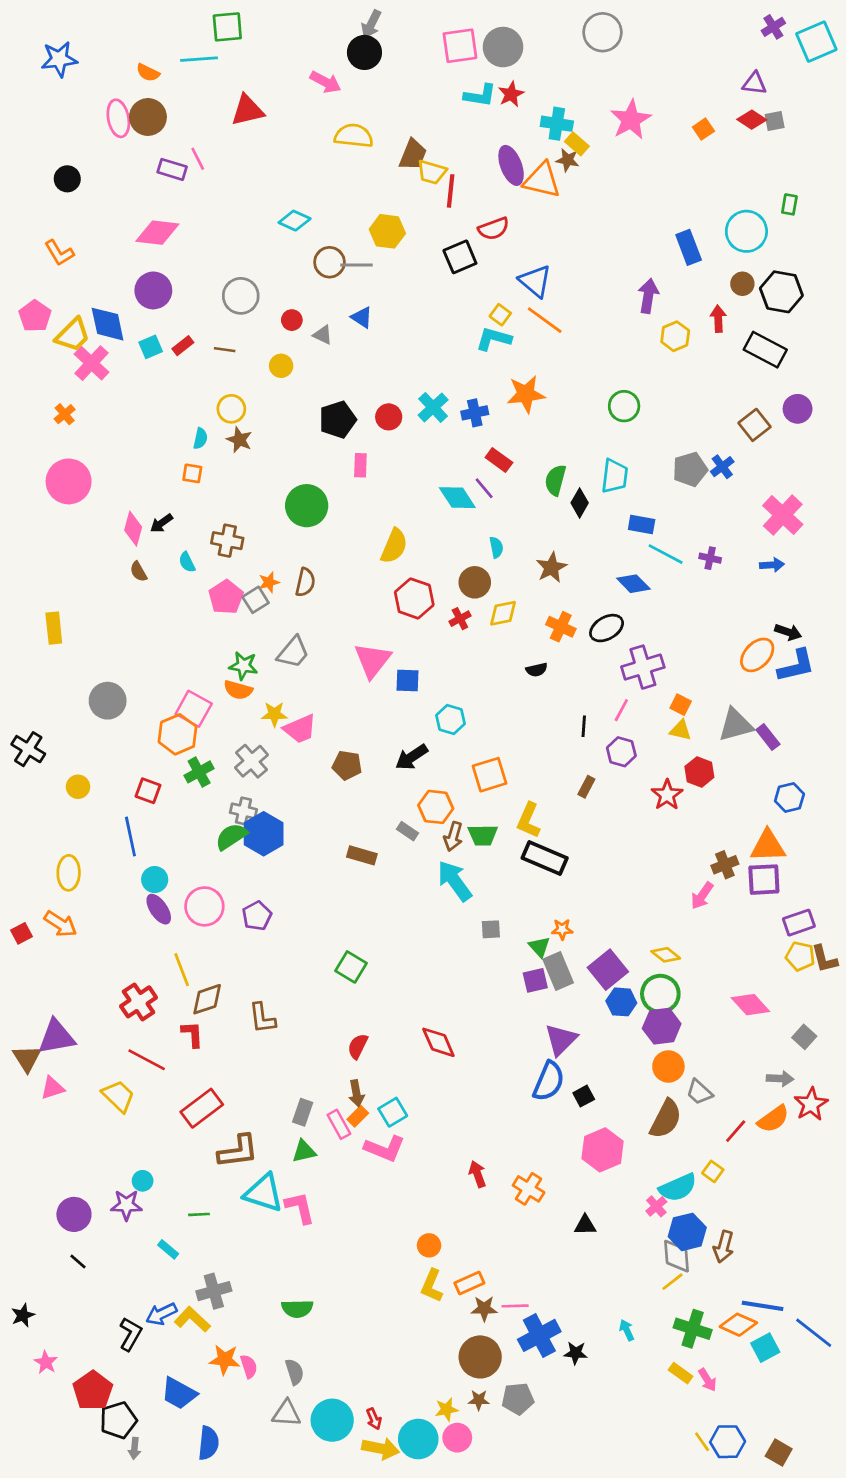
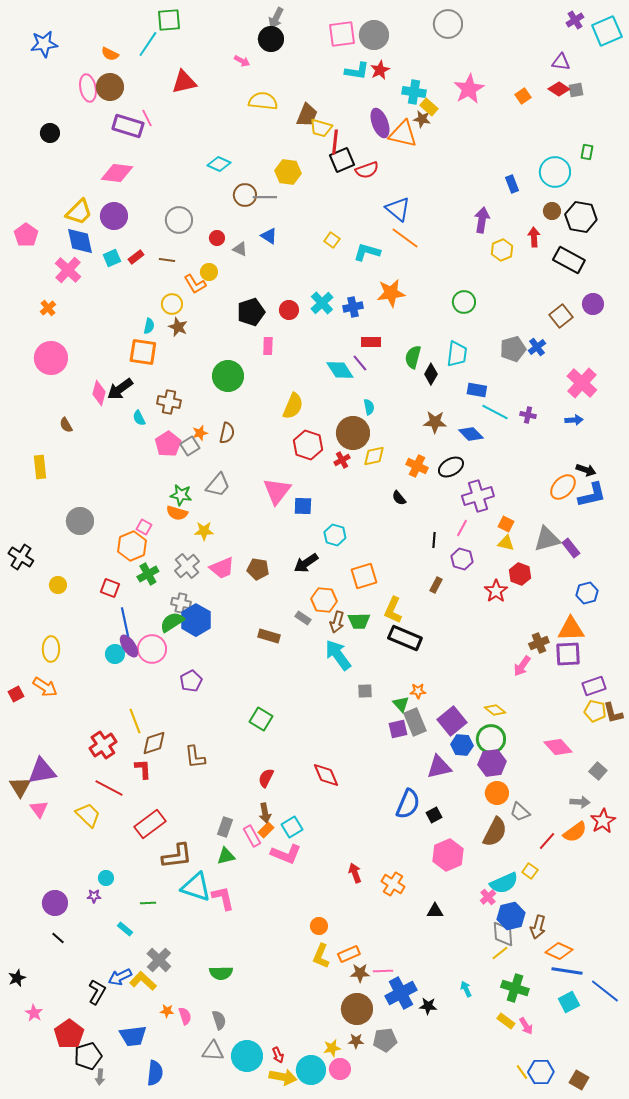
cyan line: (199, 59) -> (148, 44), turned -52
pink arrow: (325, 82) -> (242, 61), size x0.7
purple rectangle: (172, 169) -> (128, 126), size x1.4
blue rectangle: (689, 247) -> (512, 184), size x0.7
orange L-shape: (59, 253) -> (195, 284), moved
black square: (460, 257) -> (342, 160), moved
yellow square: (500, 315) -> (332, 240), moved
yellow trapezoid: (73, 335) -> (79, 212), moved
red rectangle: (499, 460) -> (371, 342), turned -36
orange square: (192, 473) -> (143, 352), size x1.8
black arrow: (161, 523) -> (120, 389), size x1.5
brown star: (551, 568) -> (435, 422), moved, turned 30
brown semicircle: (139, 572) -> (66, 425), moved
brown circle: (475, 582) -> (353, 433), size x1.4
black semicircle: (537, 670) -> (399, 498), turned 63
pink square: (194, 709) -> (144, 527), size x0.6
pink trapezoid: (300, 729) -> (222, 568), moved
blue line: (130, 837) -> (125, 622), moved
pink circle: (204, 906) -> (152, 649), moved
purple ellipse: (159, 909) -> (129, 646), moved
purple triangle: (561, 1040) -> (439, 767), moved, turned 32
pink triangle: (52, 1088) -> (39, 809), turned -48
purple star: (126, 1205) -> (94, 896), size x0.6
gray cross: (214, 1291) -> (159, 960), turned -30
orange diamond: (738, 1325) -> (559, 951), moved
orange star: (225, 1360) -> (167, 1011), size x0.6
blue trapezoid: (179, 1393) -> (133, 1036), turned -36

